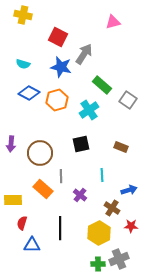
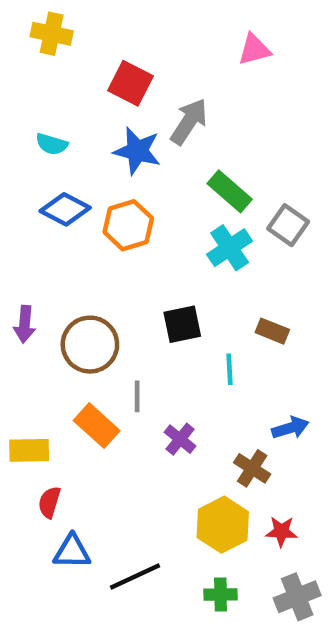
cyan cross: (89, 110) -> (230, 248), moved
cyan line: (102, 175) -> (230, 369), moved
red star: (131, 226) -> (281, 531), moved
black line: (60, 228) -> (135, 576), moved, turned 65
gray cross: (119, 259) -> (297, 597), moved

